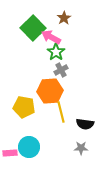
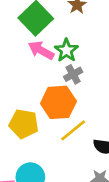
pink arrow: (51, 37) -> (41, 50), moved
yellow line: (61, 112) -> (73, 130), turned 65

